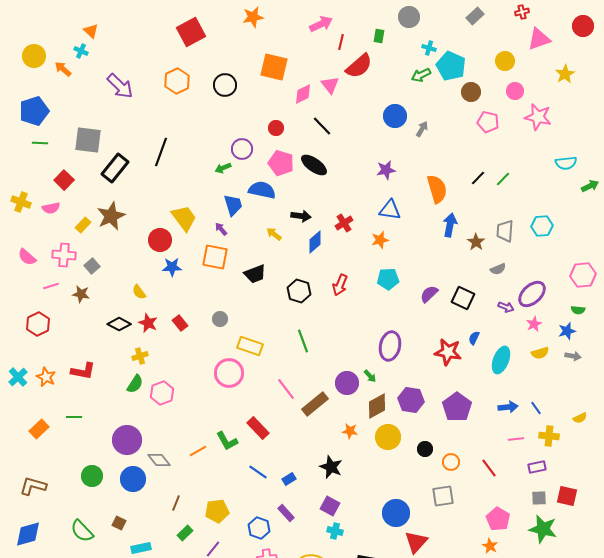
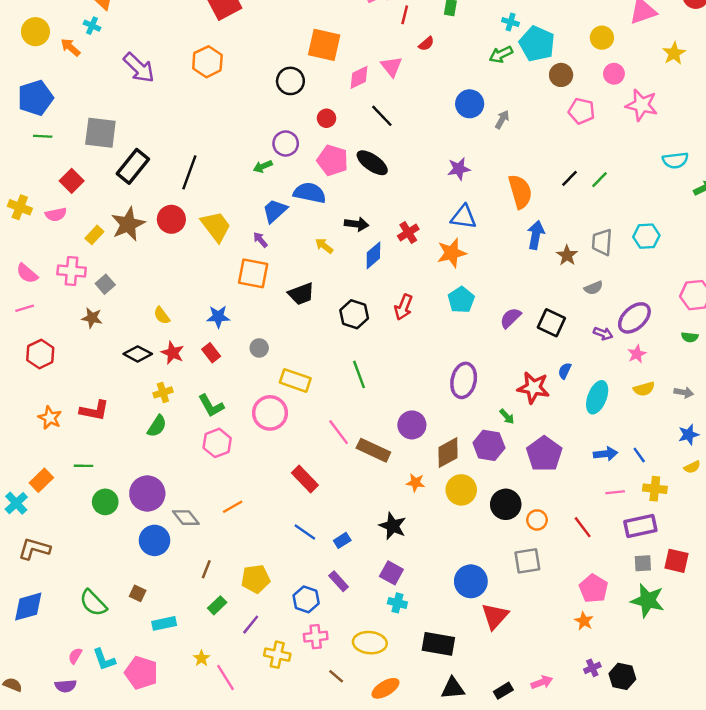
red semicircle: (359, 66) -> (426, 44), size x0.5
black circle: (225, 85) -> (290, 81), moved
black line: (161, 152) -> (189, 172), moved
blue trapezoid: (233, 205) -> (275, 211), turned -115
red circle: (160, 240) -> (171, 219), moved
orange star: (380, 240) -> (452, 253), size x1.4
blue star: (172, 267) -> (218, 317), moved
cyan pentagon: (388, 279) -> (461, 300), turned -30
pink line: (51, 286) -> (25, 308), moved
blue star: (567, 331) -> (689, 435), moved
green arrow: (370, 376) -> (507, 417), moved
cyan cross: (18, 377) -> (16, 503), moved
pink hexagon: (162, 393) -> (217, 443), moved
brown rectangle: (315, 404) -> (373, 450), turned 64
green L-shape: (227, 441) -> (211, 406), moved
black circle: (425, 449) -> (506, 504), size x1.6
purple rectangle: (537, 467) -> (640, 526), size x1.5
green circle: (92, 476) -> (105, 502), moved

